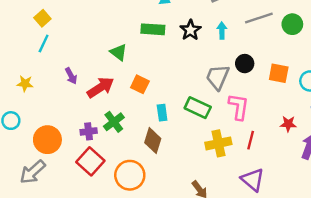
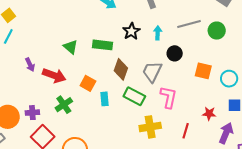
green rectangle: (153, 29) -> (103, 45), moved
black circle: (245, 64) -> (175, 53), moved
orange square: (140, 84) -> (88, 83), moved
red arrow: (101, 87) -> (54, 75), turned 50
purple cross: (89, 131) -> (32, 113), moved
red line: (251, 140) -> (186, 131), moved
brown diamond: (153, 141) -> (121, 69), moved

